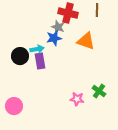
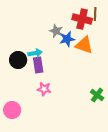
red cross: (68, 13) -> (82, 19), moved
blue star: (54, 38) -> (67, 39), moved
pink star: (77, 99) -> (44, 89), moved

